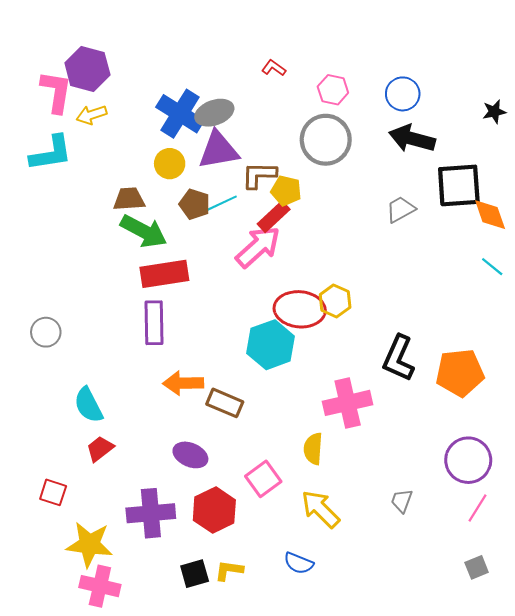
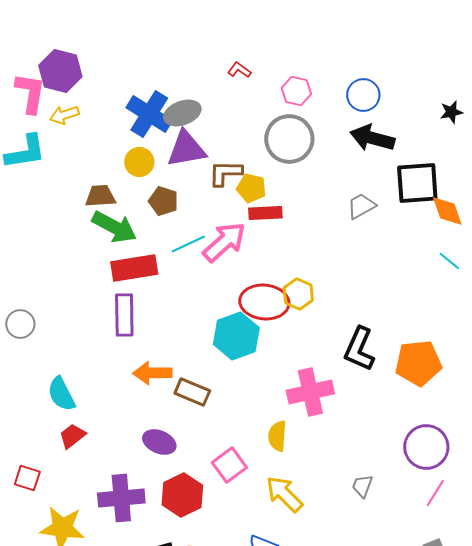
cyan line: (220, 204) -> (188, 244), moved
red rectangle: (274, 217) -> (265, 213), moved, turned 40

